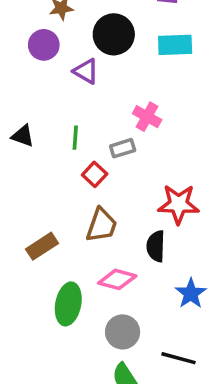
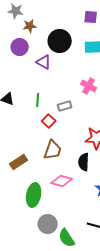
pink cross: (147, 117) -> (89, 86), moved
gray circle: (123, 332) -> (48, 224), moved

